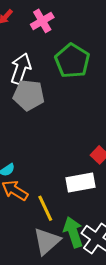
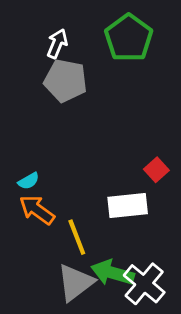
white arrow: (21, 69) -> (57, 44), size x0.7
green arrow: (73, 232) -> (113, 273), turned -60

